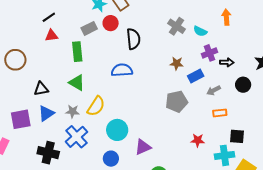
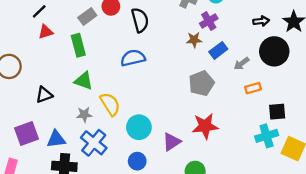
purple cross: (209, 53) -> (209, 21), moved
black arrow: (227, 62) -> (261, 21), moved
black circle: (243, 85) -> (274, 51), size x1.6
yellow semicircle: (96, 106) -> (110, 104), turned -55
blue triangle: (46, 113) -> (56, 139), moved, turned 36
red star: (198, 140) -> (205, 126), moved, size x1.6

